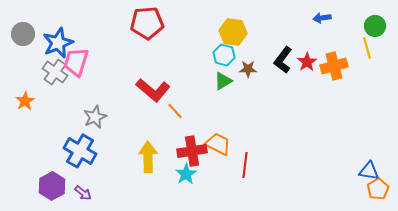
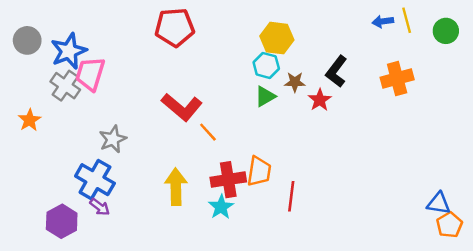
yellow line: (367, 48) -> (407, 20), moved
red star: (307, 62) -> (320, 100), moved
orange trapezoid: (218, 144) -> (259, 171), turned 72
purple arrow: (83, 193) -> (100, 207), moved

